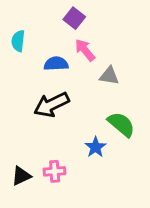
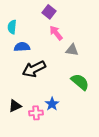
blue semicircle: (56, 64) -> (22, 47), moved
blue star: (95, 147) -> (52, 104), moved
black triangle: (21, 176) -> (15, 106), moved

